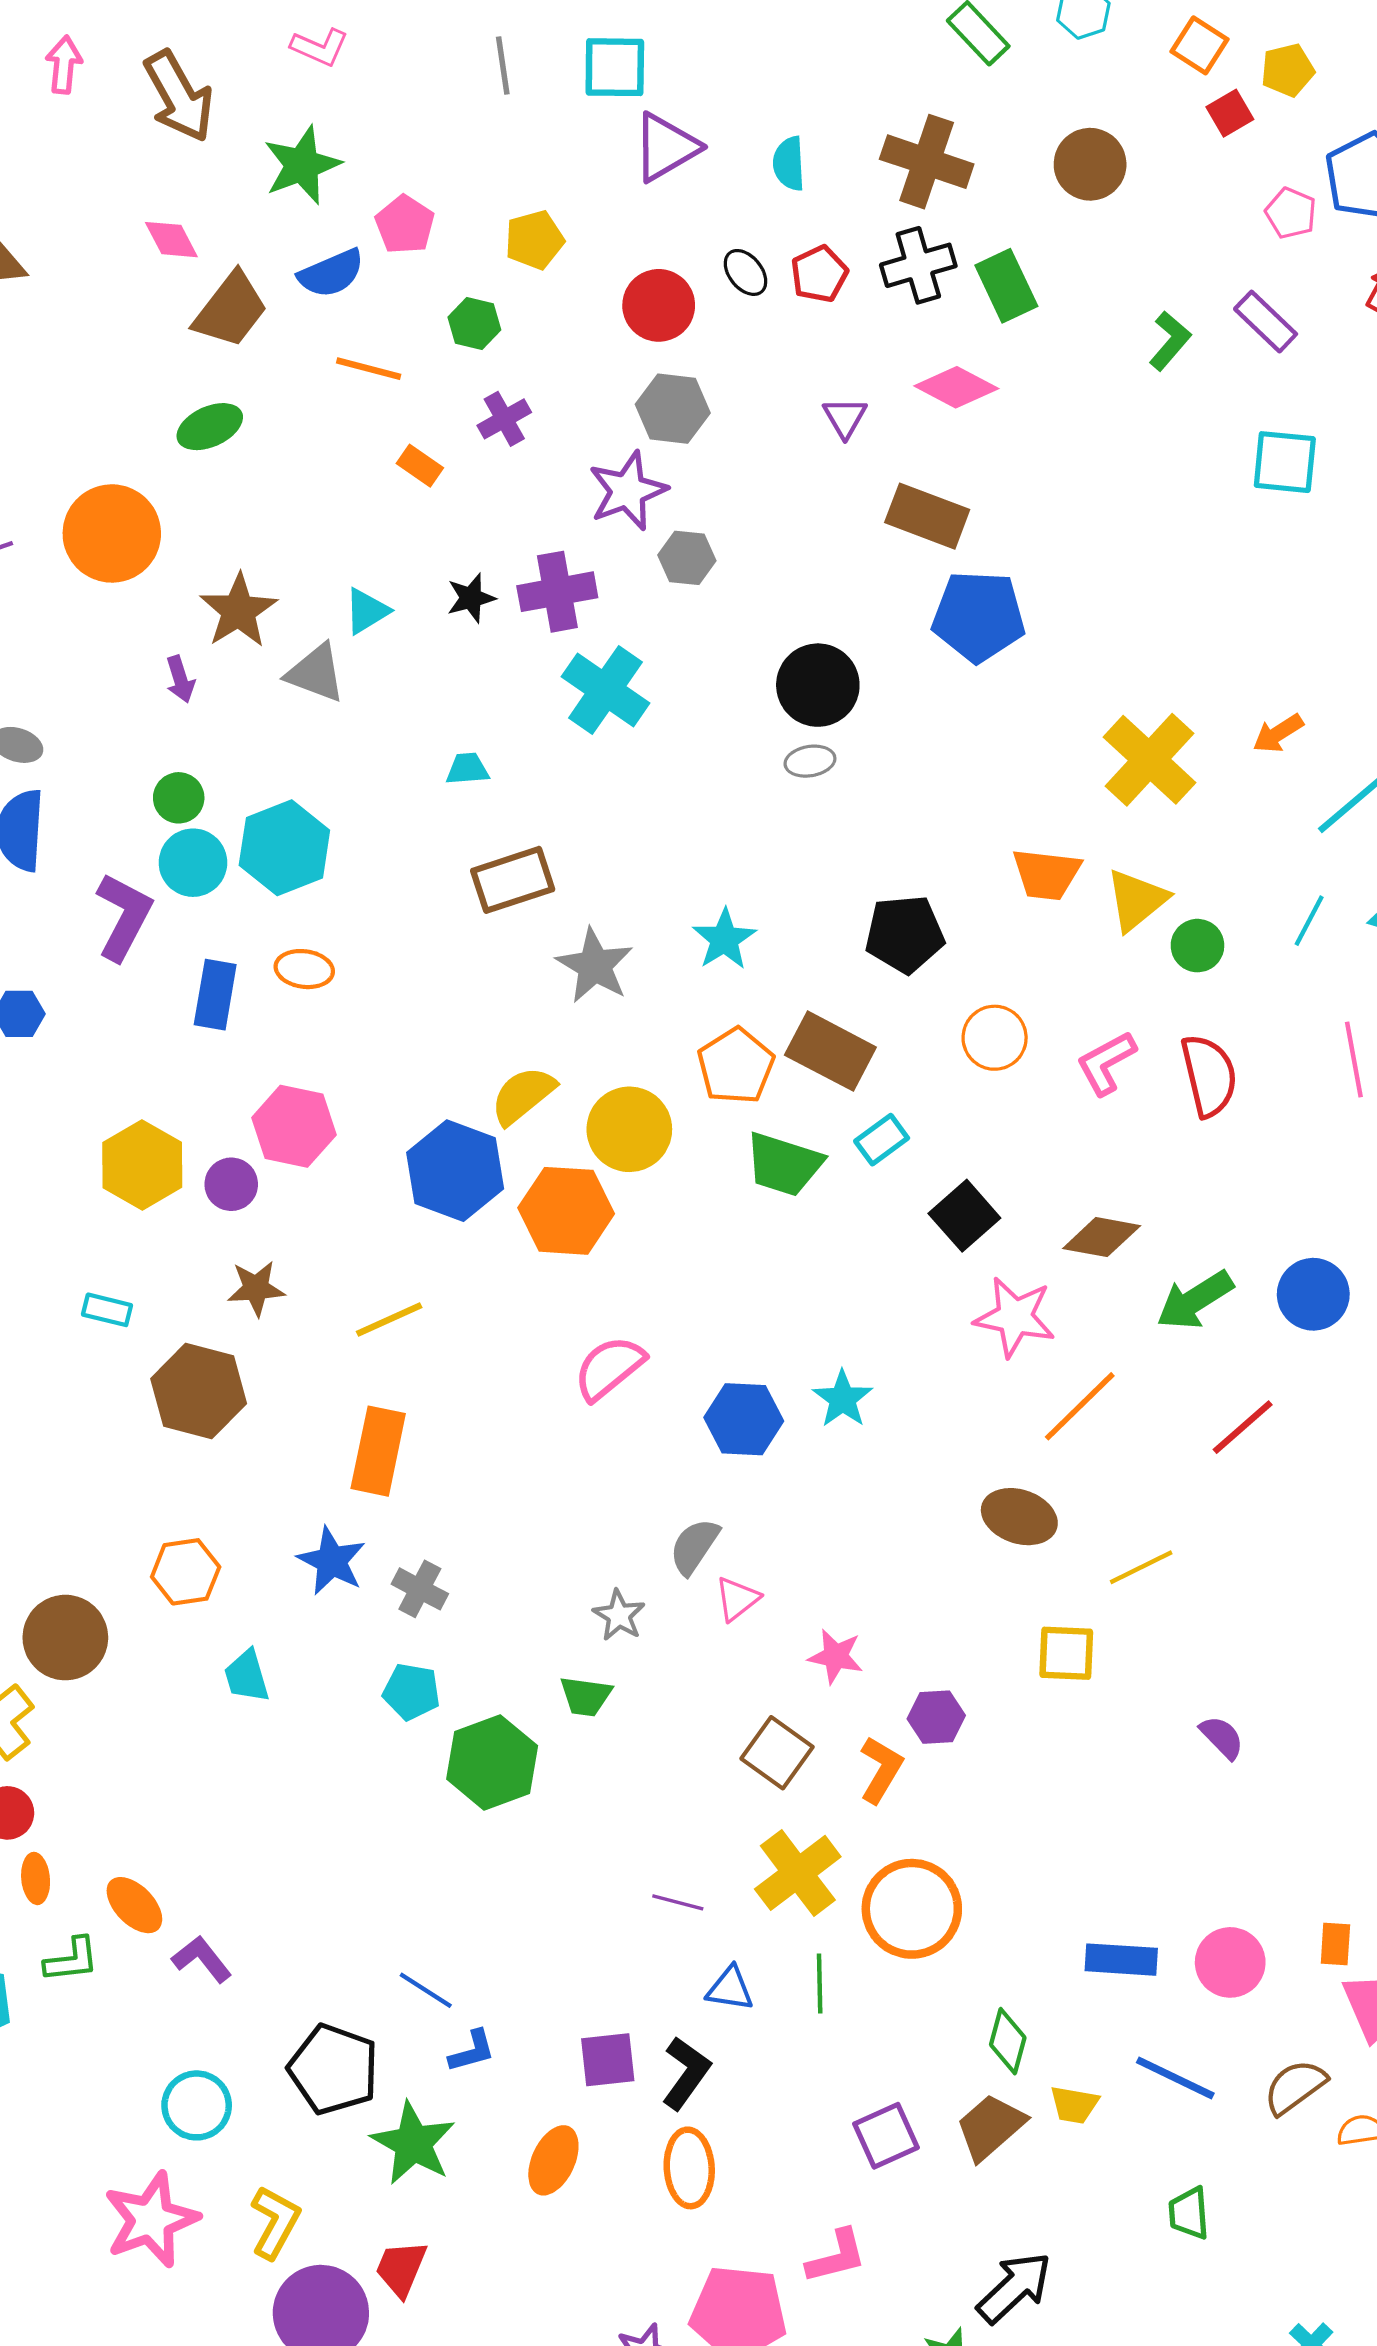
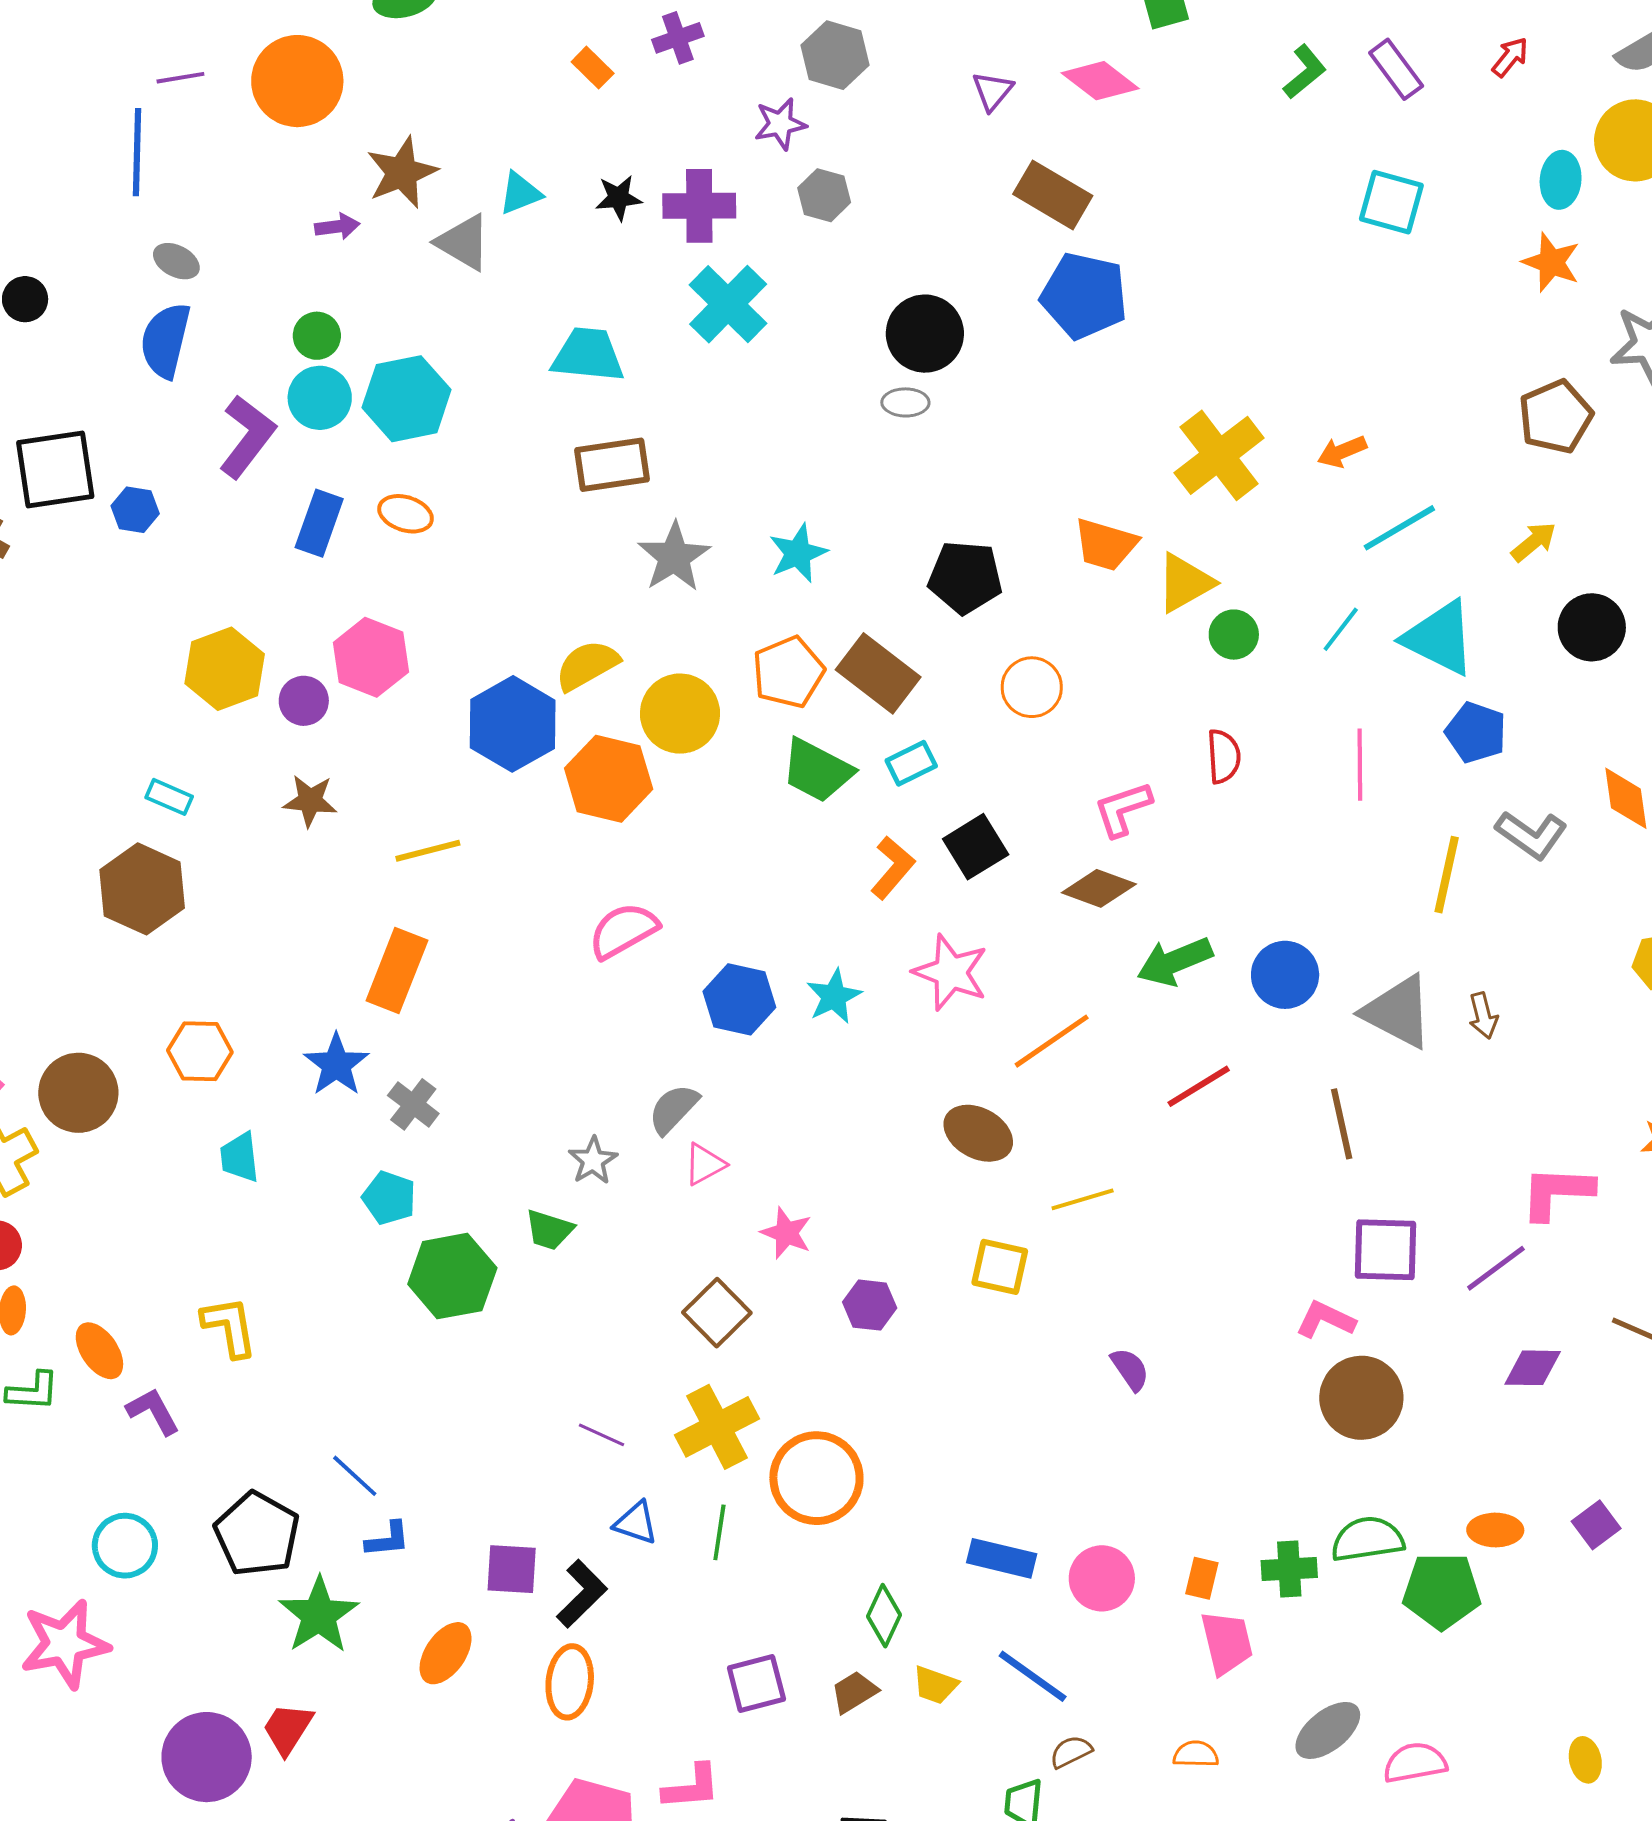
purple star: (628, 491) -> (780, 124), size x0.7
purple arrow: (180, 679) -> (337, 227), turned -90
cyan trapezoid: (467, 769) -> (588, 355), size x1.8
pink L-shape: (1106, 1063) -> (1123, 809), moved
red semicircle: (1209, 1076) -> (1224, 756), size x0.7
pink star: (1015, 1317) -> (951, 972), moved
brown hexagon: (199, 1391) -> (142, 889), moved
orange L-shape: (881, 1770) -> (893, 868), moved
brown semicircle: (1295, 2087) -> (1071, 1752), moved, size x0.7
brown trapezoid: (990, 2127) -> (854, 1692), size x0.7
yellow L-shape: (275, 2222) -> (229, 1327), moved, turned -48

